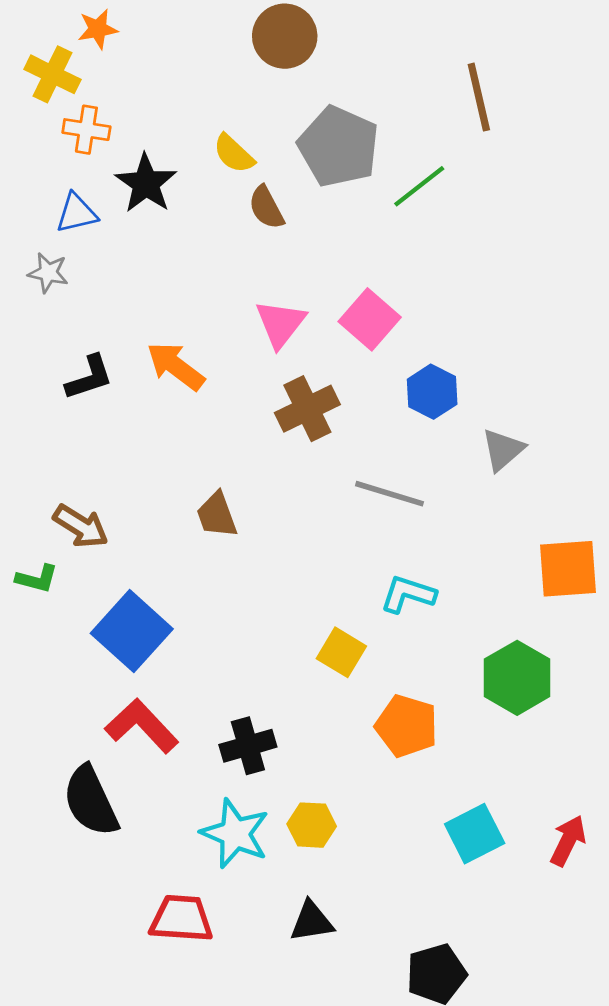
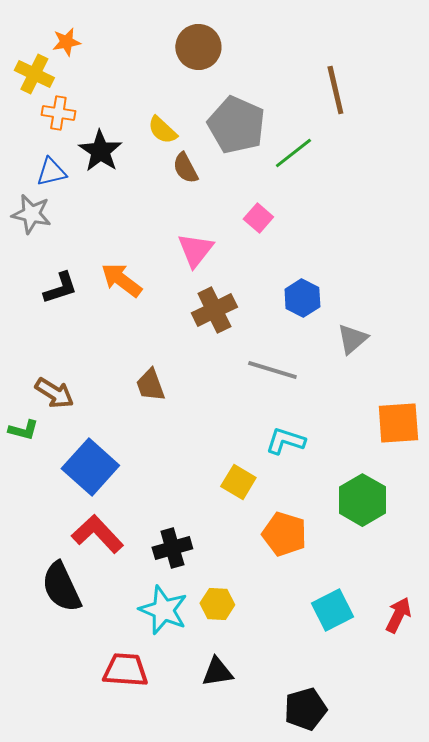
gray star: (48, 273) -> (31, 214), size x1.4
pink square: (370, 319) -> (258, 218), moved, size x0.7

